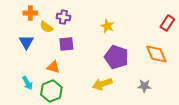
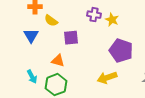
purple cross: (63, 17) -> (94, 15), moved

